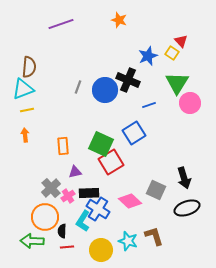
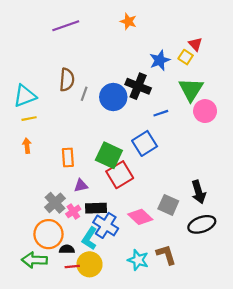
brown semicircle: (29, 67) -> (67, 80), moved
black semicircle: (62, 231) -> (67, 249), turned 88
yellow circle: (101, 250) -> (90, 264), moved

